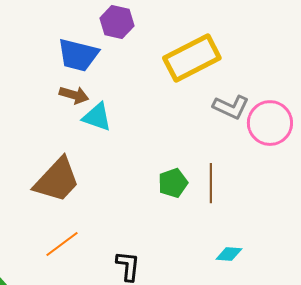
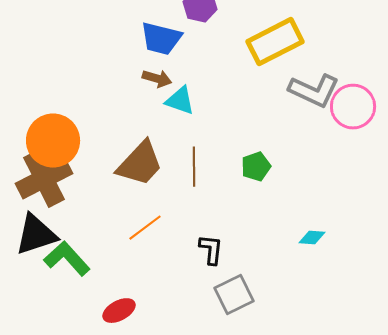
gray L-shape: (231, 107) -> (314, 91), size x1.4
brown line: (211, 183) -> (194, 167), moved

